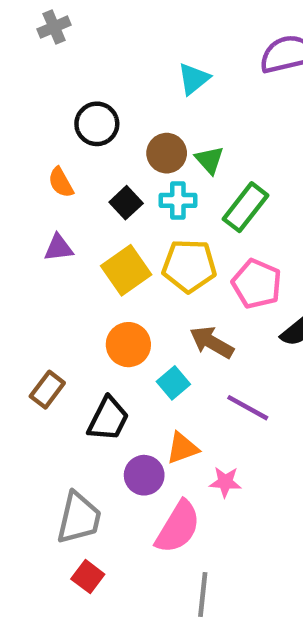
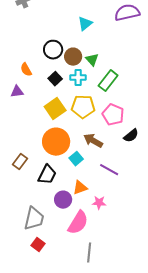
black circle: (97, 124) -> (53, 50), moved
purple triangle: (59, 248) -> (17, 92), moved
orange circle: (128, 345) -> (56, 142), size x1.4

